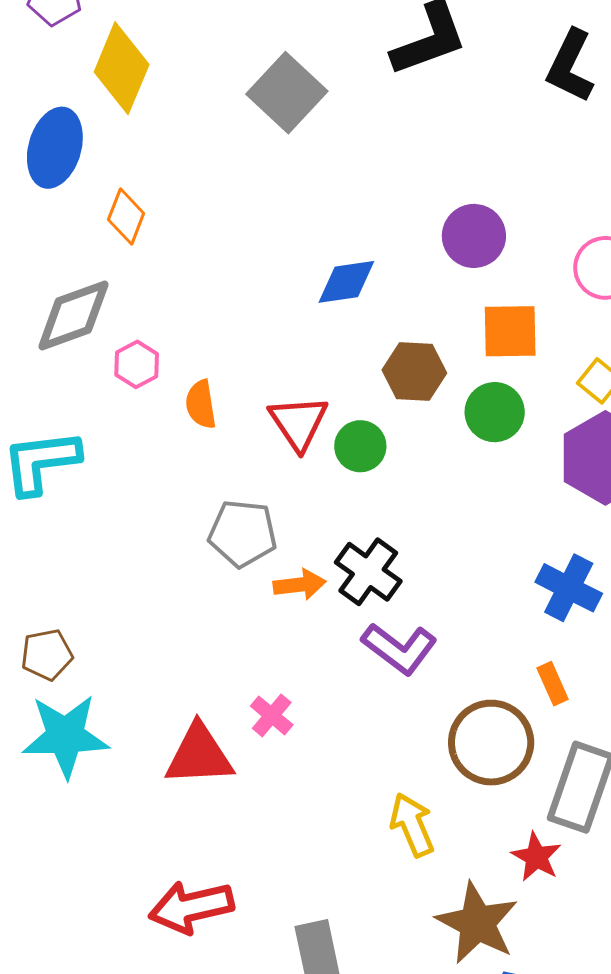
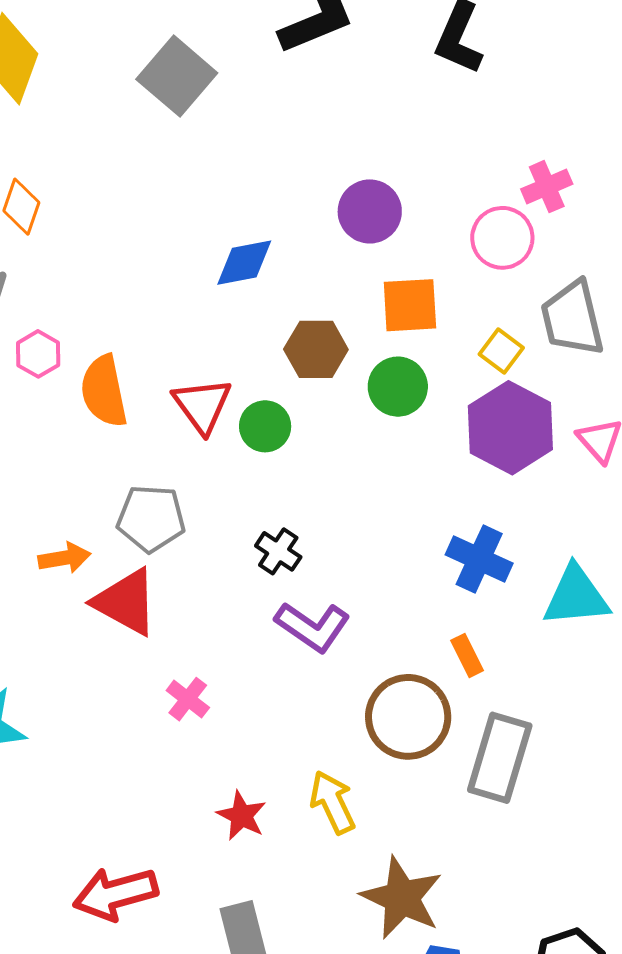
orange semicircle: (201, 404) -> (104, 391), size x1.5
black cross: (368, 572) -> (278, 551), size x0.7
orange arrow: (300, 585) -> (64, 558), moved
red triangle: (199, 755) -> (126, 602), moved, turned 34
red star: (536, 857) -> (242, 816), moved

